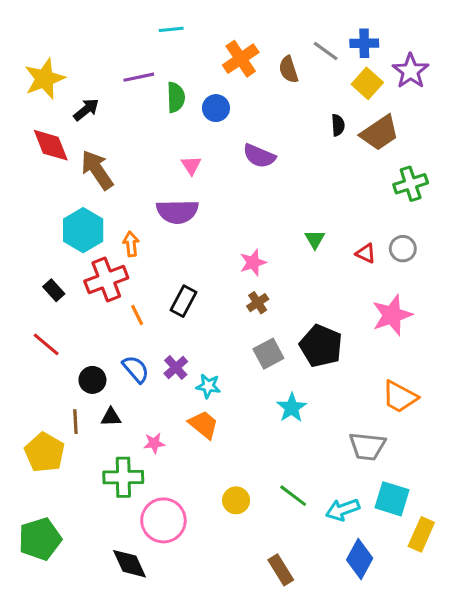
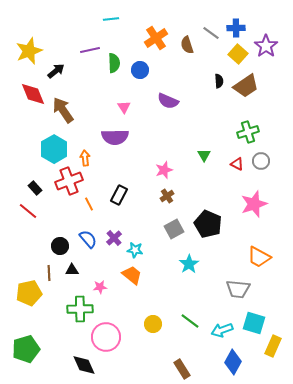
green cross: (411, 184) -> (248, 132), moved
red line: (46, 344) -> (28, 211), moved
yellow pentagon: (45, 452) -> (29, 293), turned 30

